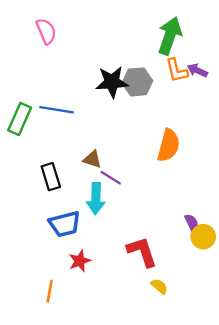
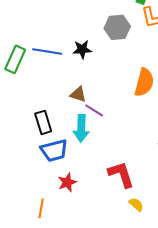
black star: (112, 82) -> (82, 49), moved, size x0.7
black rectangle: (51, 177) -> (43, 122), moved

